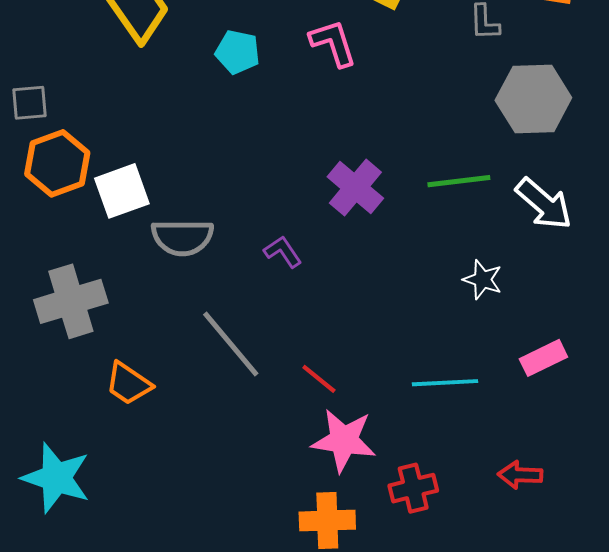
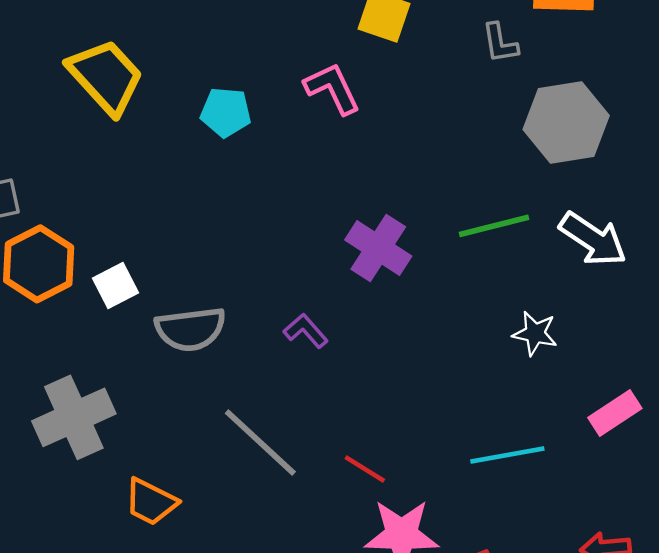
white square: (122, 191) -> (115, 286), size x0.7

